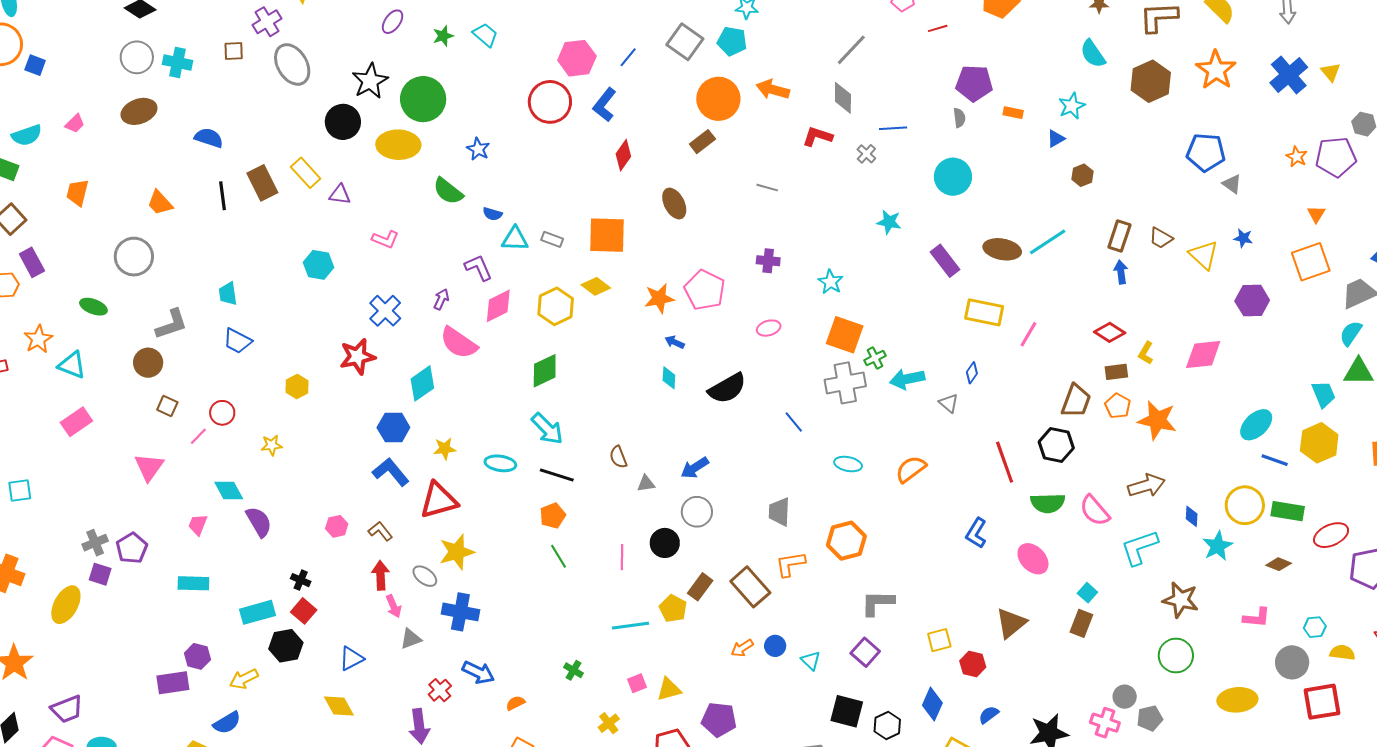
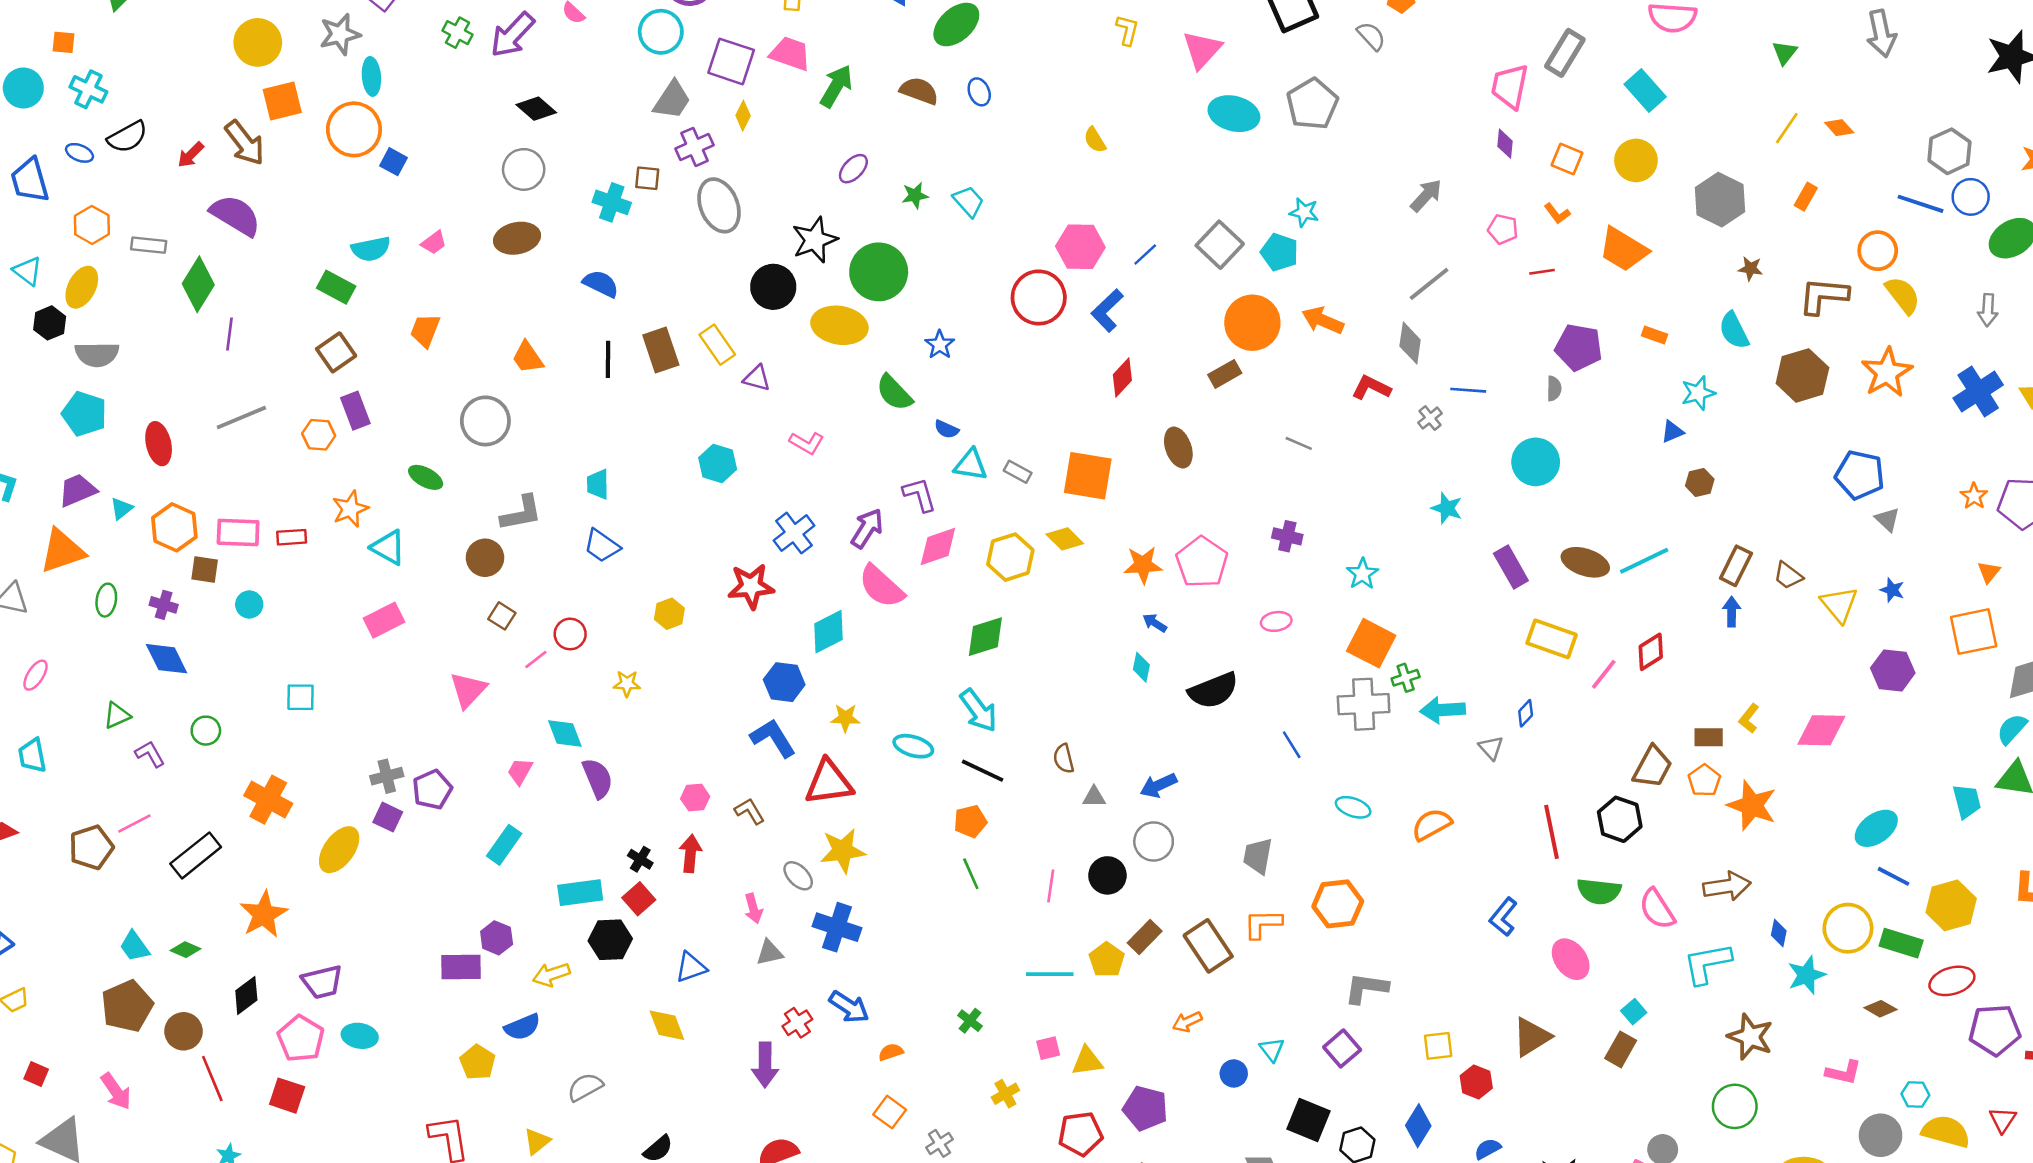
cyan cross: (177, 62) -> (612, 202), moved
orange rectangle: (1013, 113) -> (1654, 335), moved
purple arrow: (441, 299) -> (867, 528), size x1.5
red diamond: (1110, 332) -> (1651, 652), moved, turned -72
yellow hexagon: (1319, 443) -> (1951, 905), moved
red arrow: (381, 575) -> (690, 854), moved
cyan rectangle: (193, 583) -> (504, 845), turned -64
blue circle: (775, 646) -> (1234, 1073), moved
yellow semicircle: (1342, 653) -> (1946, 1131), size x1.5

